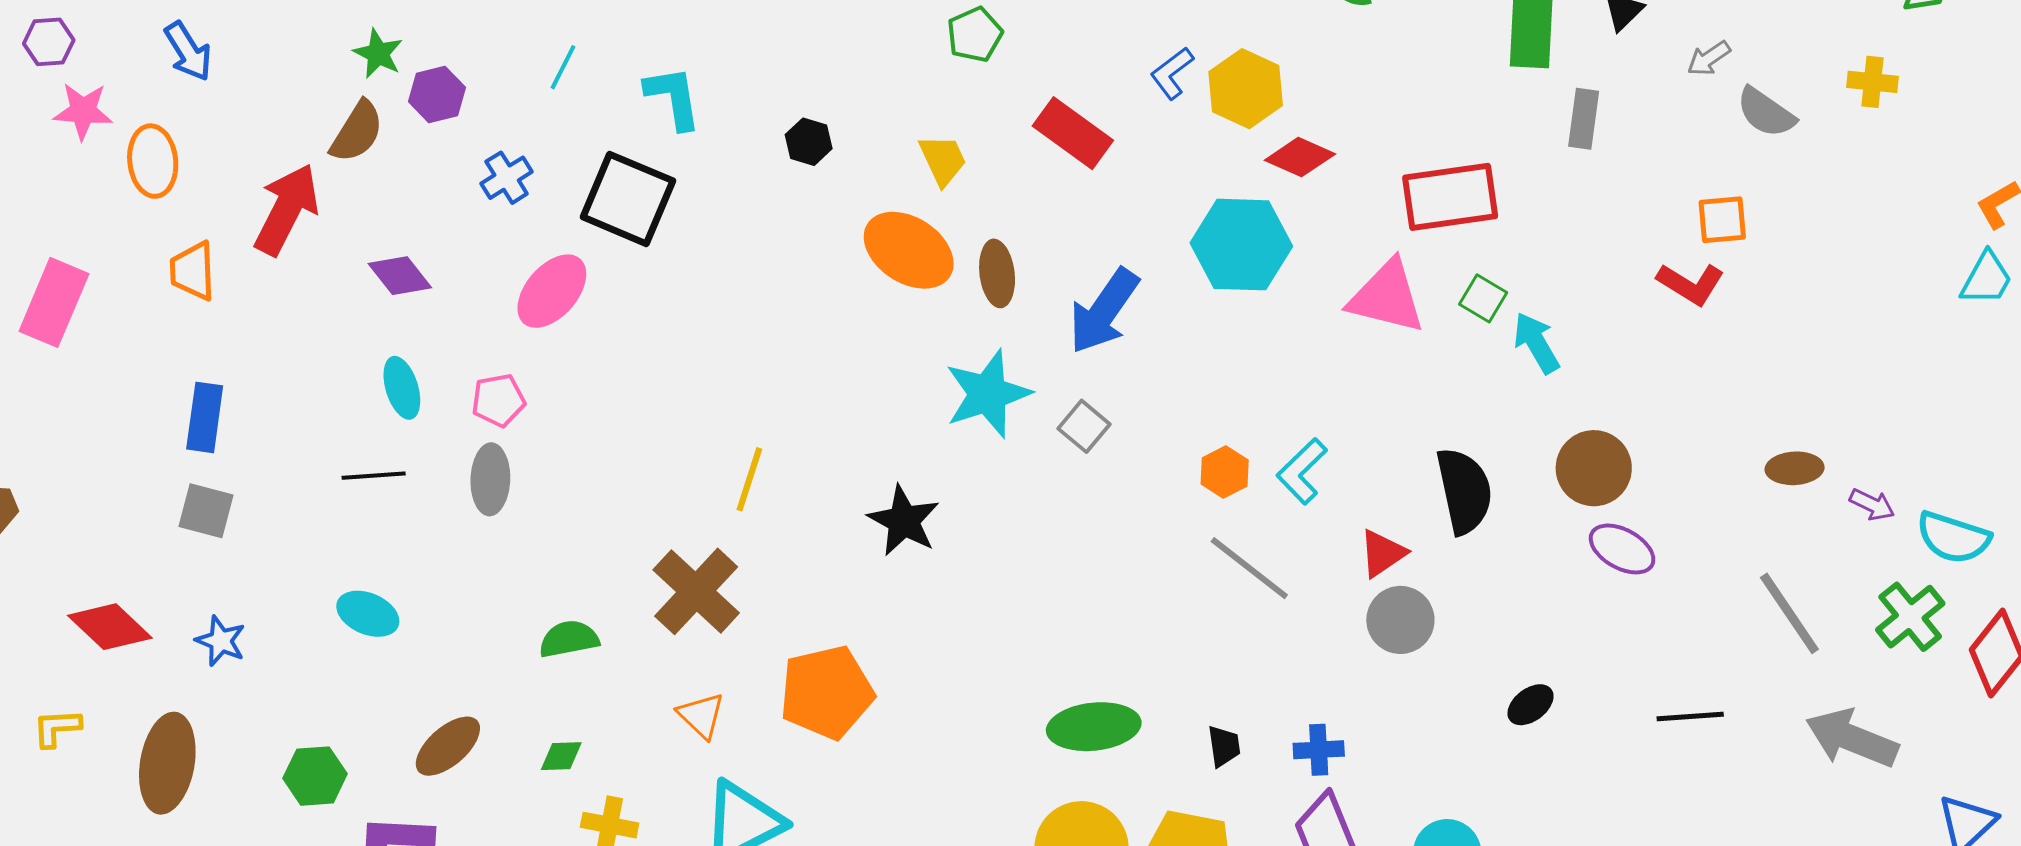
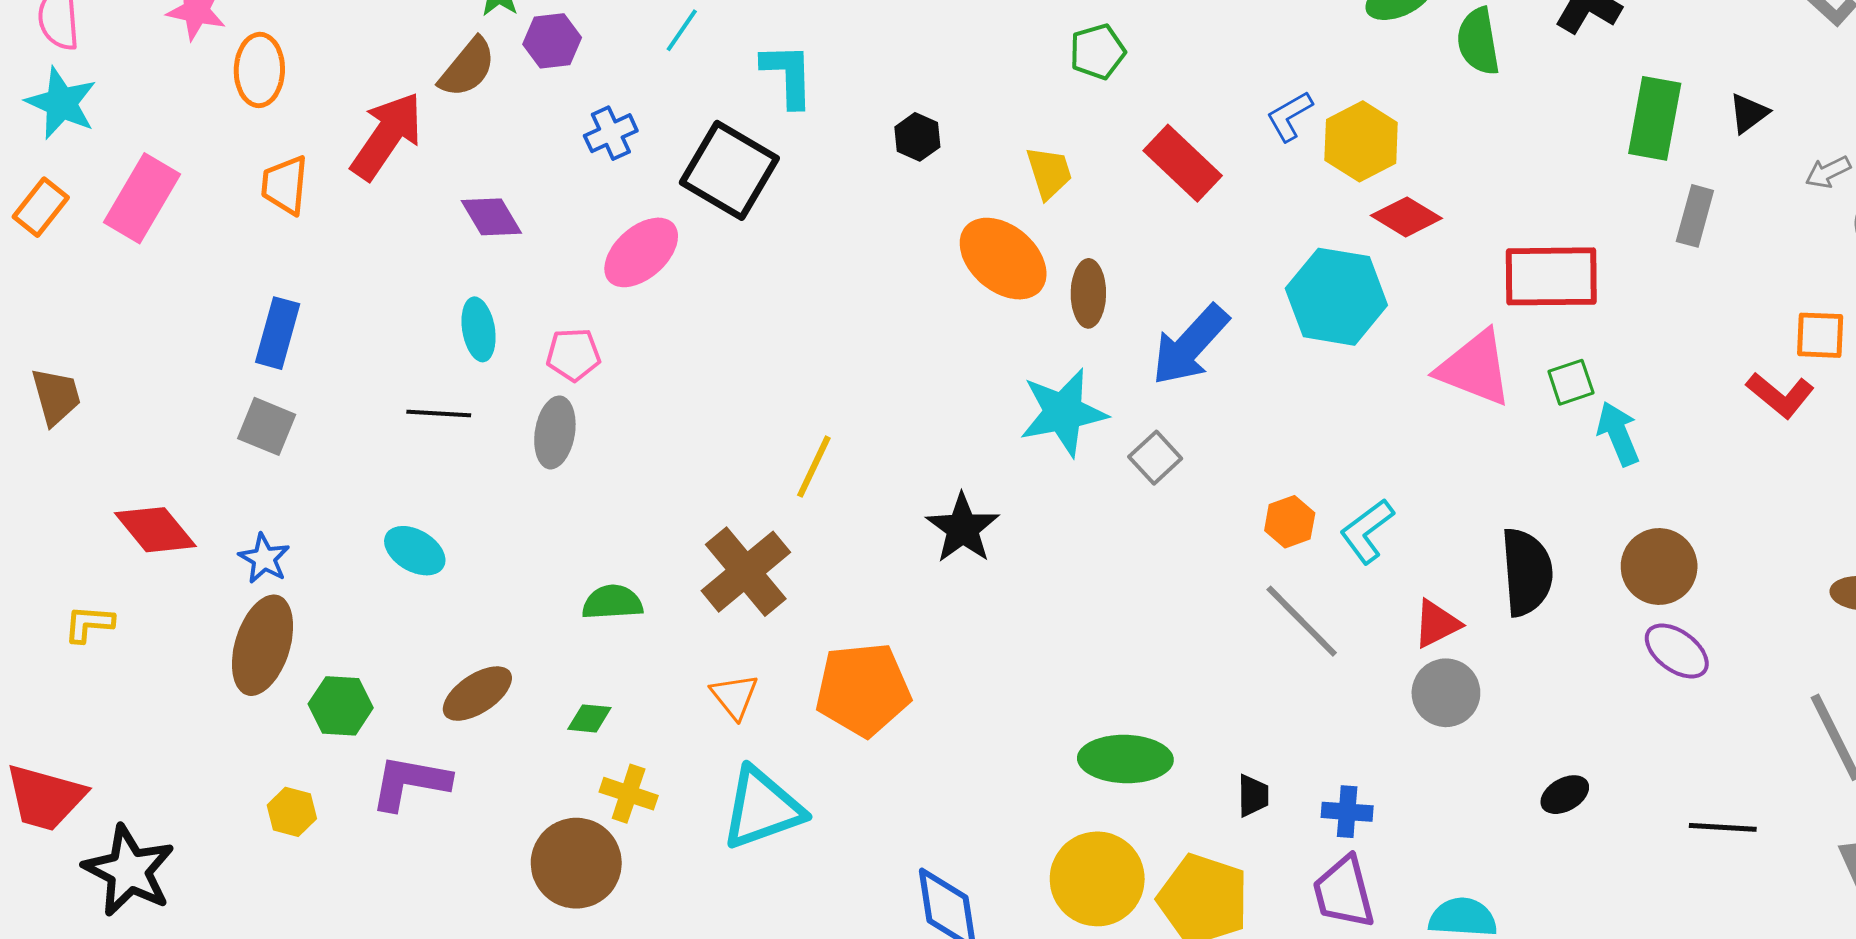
green square: (1483, 298) -> (1571, 382), turned 33
brown ellipse: (167, 763) -> (263, 645), moved

